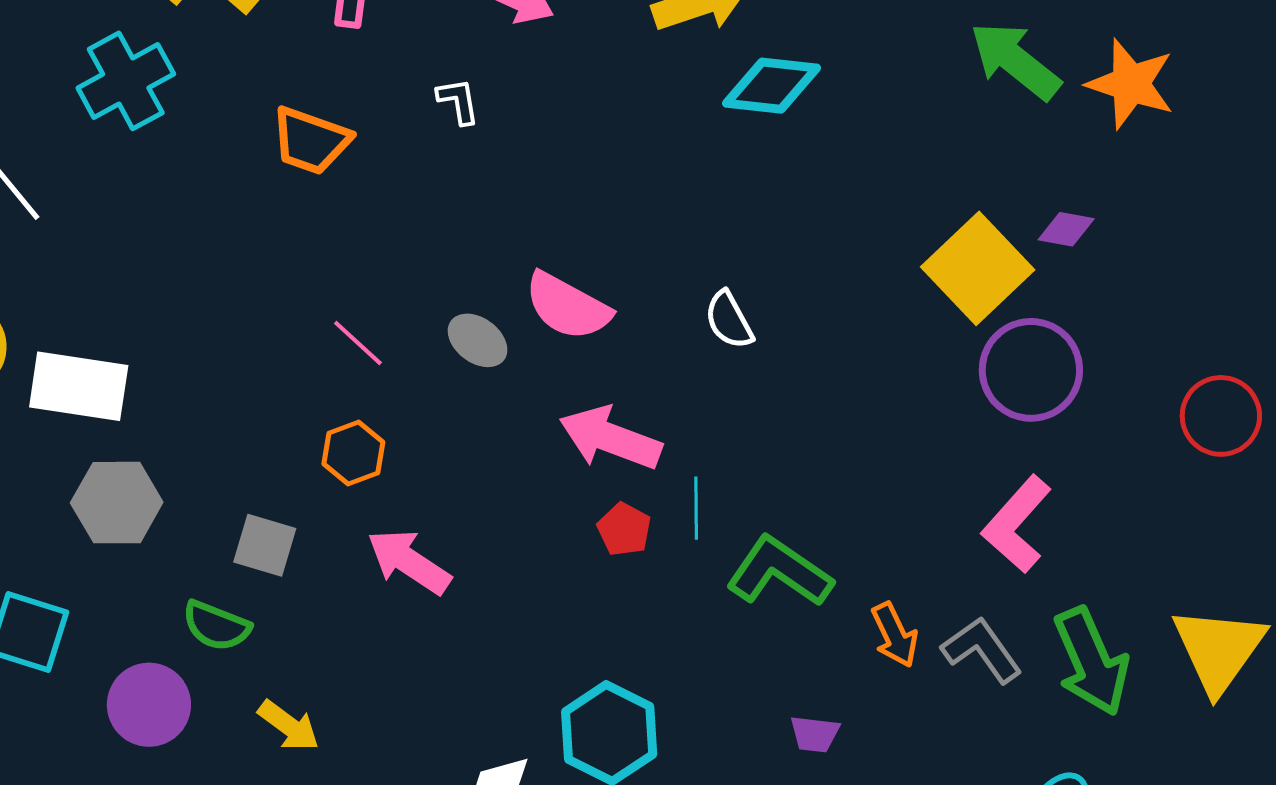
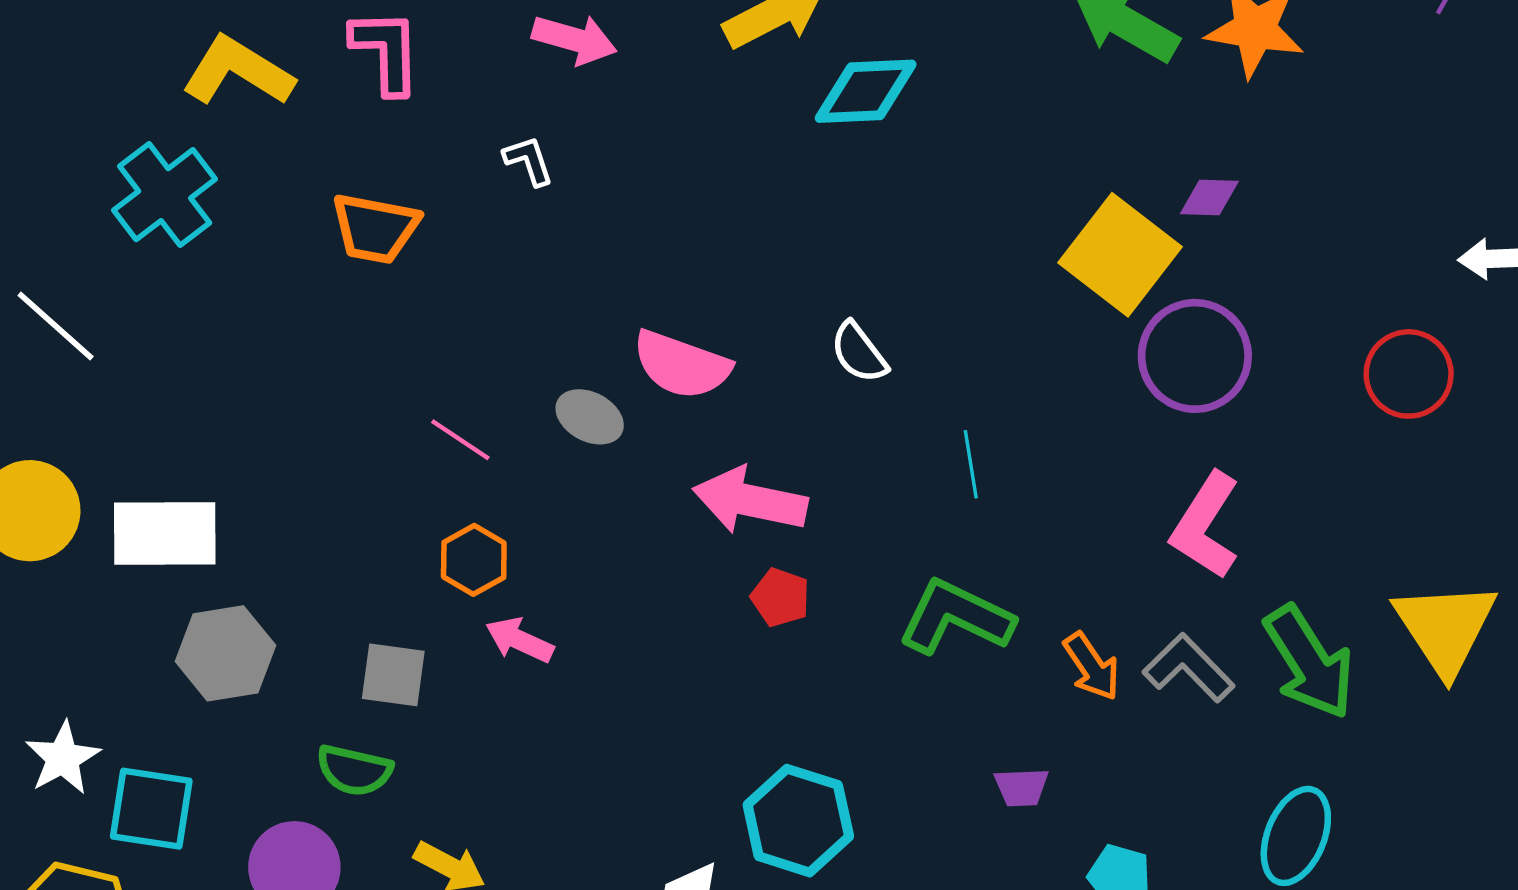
cyan line: (696, 508) -> (971, 464), moved
pink arrow: (409, 562) -> (519, 640), moved, size x0.7

